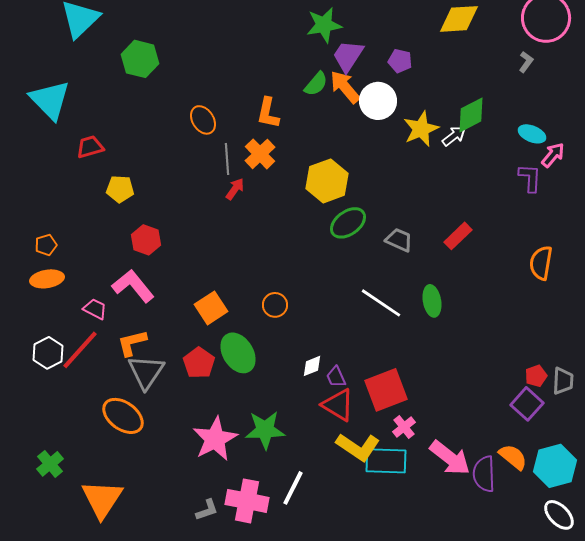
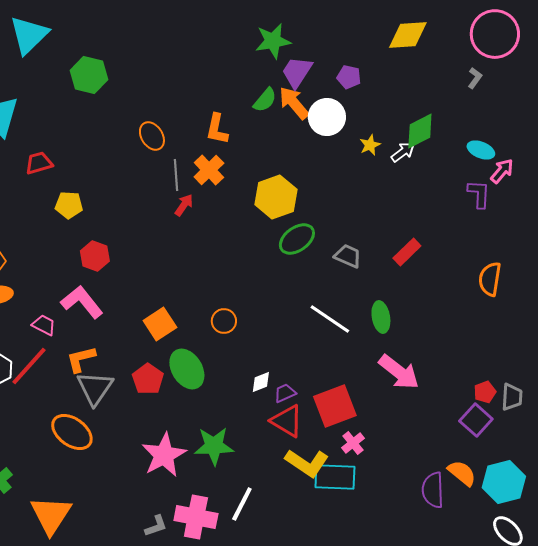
yellow star: (421, 129) -> (370, 145), size x0.6
purple trapezoid: (336, 377) -> (285, 393), turned 90
pink arrow: (450, 458) -> (399, 372), moved

